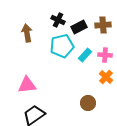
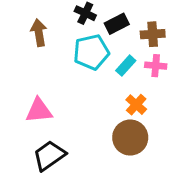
brown cross: (103, 25) -> (153, 34), moved
orange cross: (106, 77) -> (136, 105), moved
brown circle: (88, 103) -> (130, 138), size x1.5

